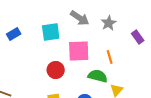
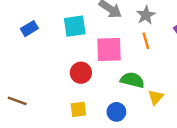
orange line: (110, 57) -> (146, 41), moved

